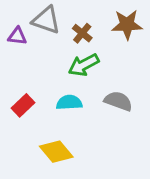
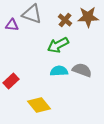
brown cross: (82, 33) -> (65, 20), moved
cyan semicircle: (69, 102) -> (59, 71), moved
red rectangle: (23, 105) -> (11, 81), moved

